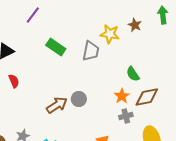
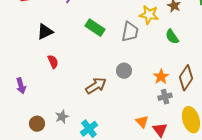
green semicircle: (133, 74) -> (172, 37), moved
brown diamond: (147, 97) -> (186, 78), turned -45
gray circle: (79, 99) -> (124, 71), moved

